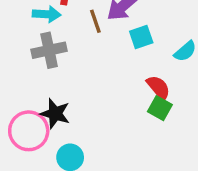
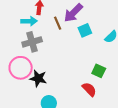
red semicircle: (158, 88) -> (89, 89), moved
pink circle: (29, 131) -> (21, 68), moved

